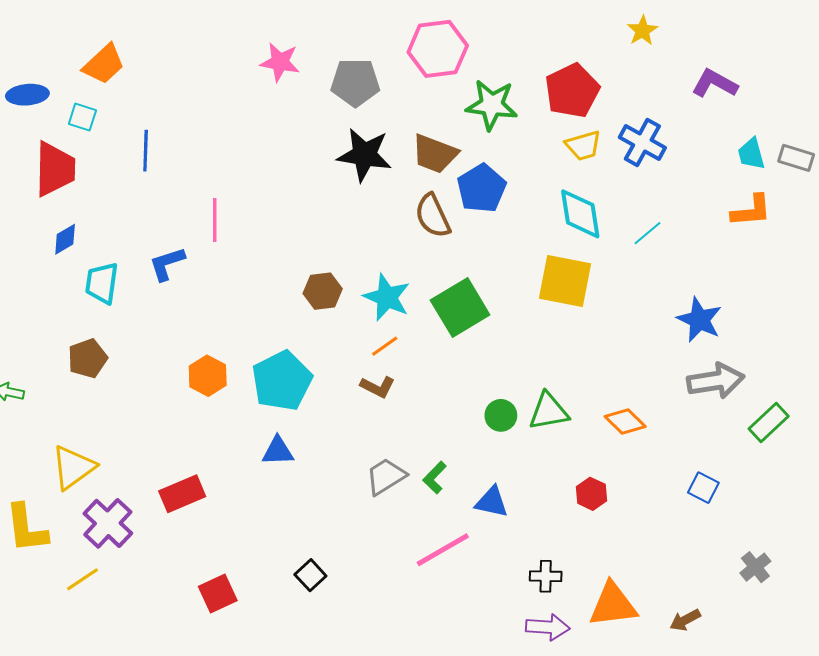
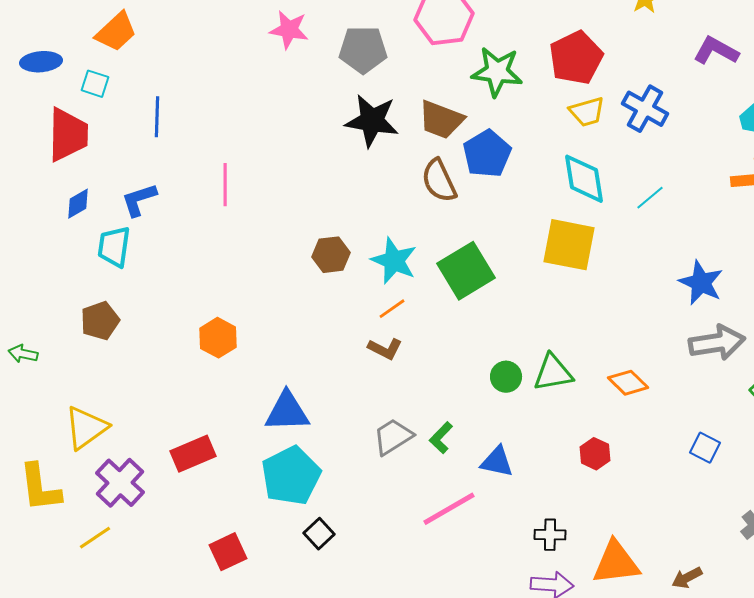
blue L-shape: (167, 264) -> (139, 200), moved
cyan pentagon: (282, 381) -> (291, 476), moved
blue triangle: (278, 451) -> (287, 412), size x1.4

